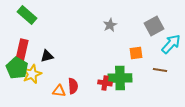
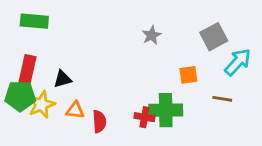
green rectangle: (27, 15) -> (34, 21), turned -36
green pentagon: (17, 68) -> (20, 96), turned -30
orange triangle: (59, 91) -> (75, 110), moved

